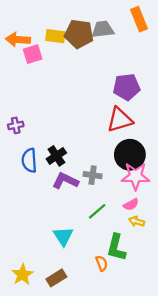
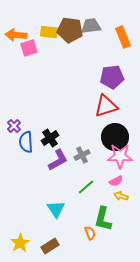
orange rectangle: (139, 19) -> (123, 37), moved
purple cross: (16, 125) -> (14, 126), moved, turned -32
gray cross: (93, 175) -> (82, 155), turned -35
purple L-shape: (65, 181) -> (58, 160), turned 125

